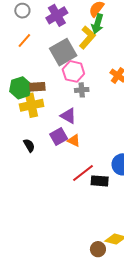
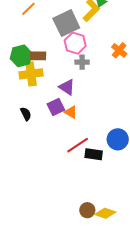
brown circle: (98, 249) -> (87, 210), moved

